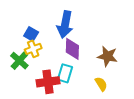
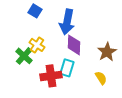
blue square: (31, 34) -> (35, 11), moved
yellow cross: (33, 49) -> (37, 45), turned -35
brown star: (108, 56) -> (107, 52), turned 30

